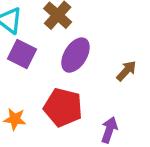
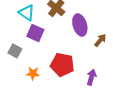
purple ellipse: (75, 55) -> (80, 25), moved, turned -45

